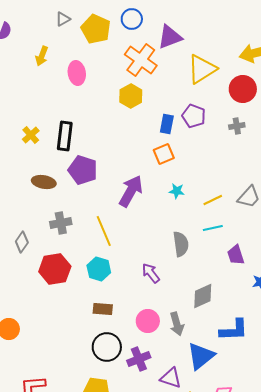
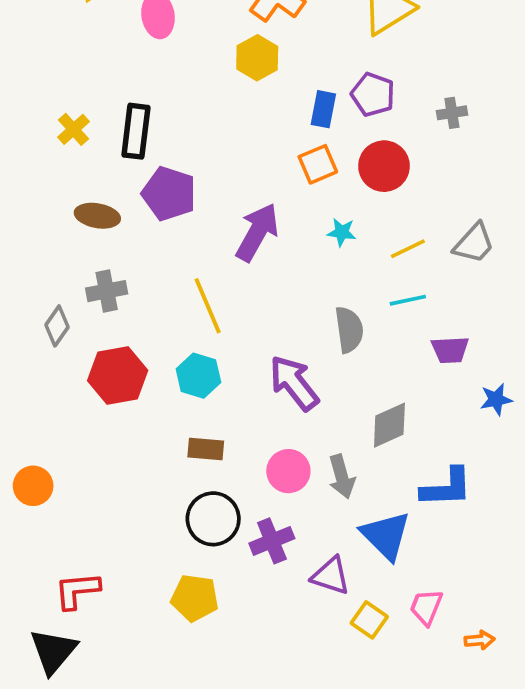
red circle: (243, 89) -> (384, 166), moved
gray cross: (61, 223) -> (107, 291), moved
purple trapezoid: (236, 255) -> (450, 350), turned -75
purple arrow: (151, 273) -> (294, 383), size x1.5
blue triangle: (201, 356) -> (386, 535), turned -36

